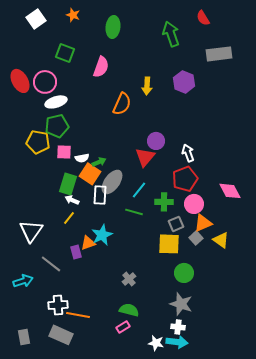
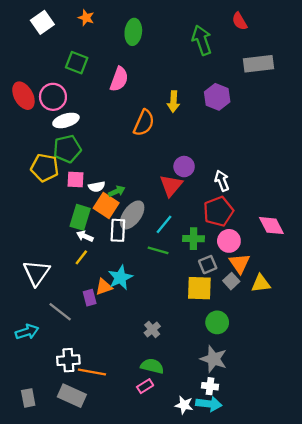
orange triangle: (203, 223) -> (240, 263), turned -42
yellow triangle: (221, 240) -> (261, 283), turned -42

